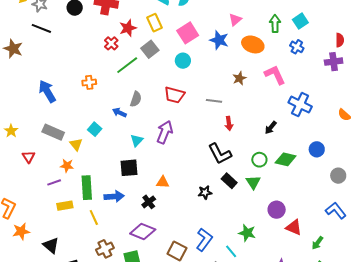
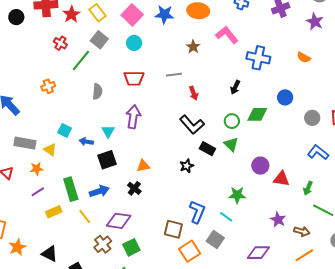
red star: (128, 28) -> (71, 14), moved
blue arrow: (119, 113) -> (86, 142), moved
orange star: (67, 166) -> (37, 169), moved
purple diamond: (143, 231) -> (119, 221), moved

